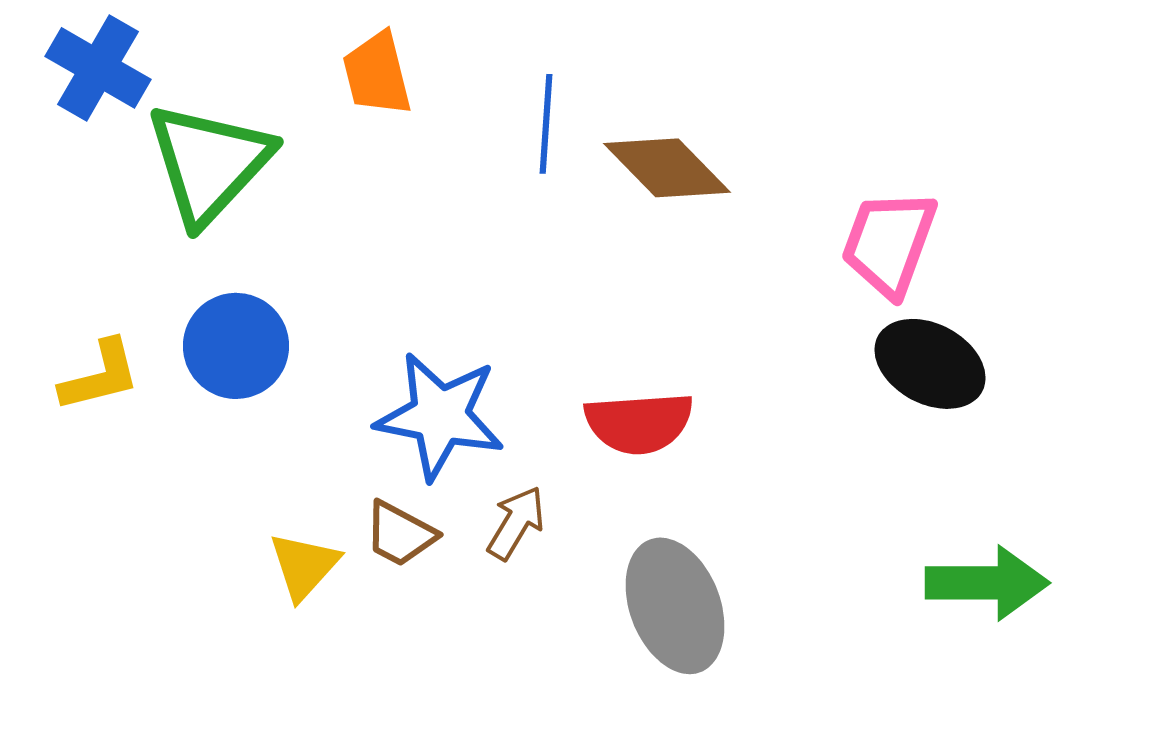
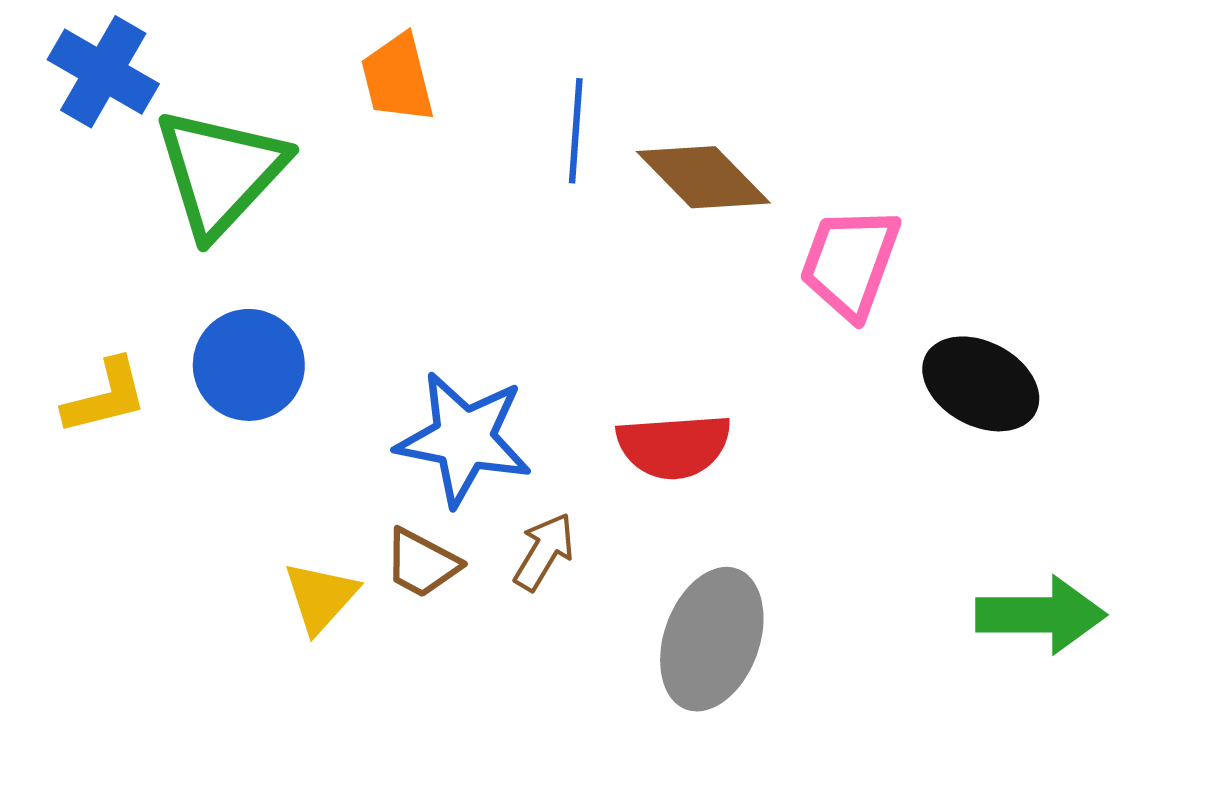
pink trapezoid: (889, 243) -> (850, 263), moved
gray ellipse: (675, 606) -> (712, 639), turned 41

